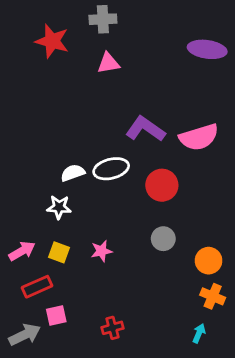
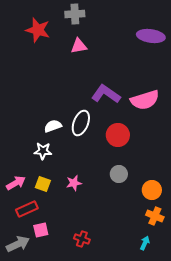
white ellipse: (111, 169) -> (81, 123), turned -55
red cross: (112, 328) -> (82, 239), turned 35

